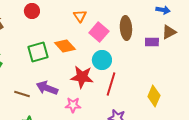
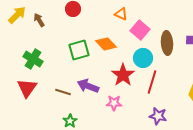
orange triangle: (80, 16) -> (121, 14), turned -32
brown ellipse: (126, 28) -> (167, 43), moved
red star: (82, 77) -> (123, 75), turned 30

